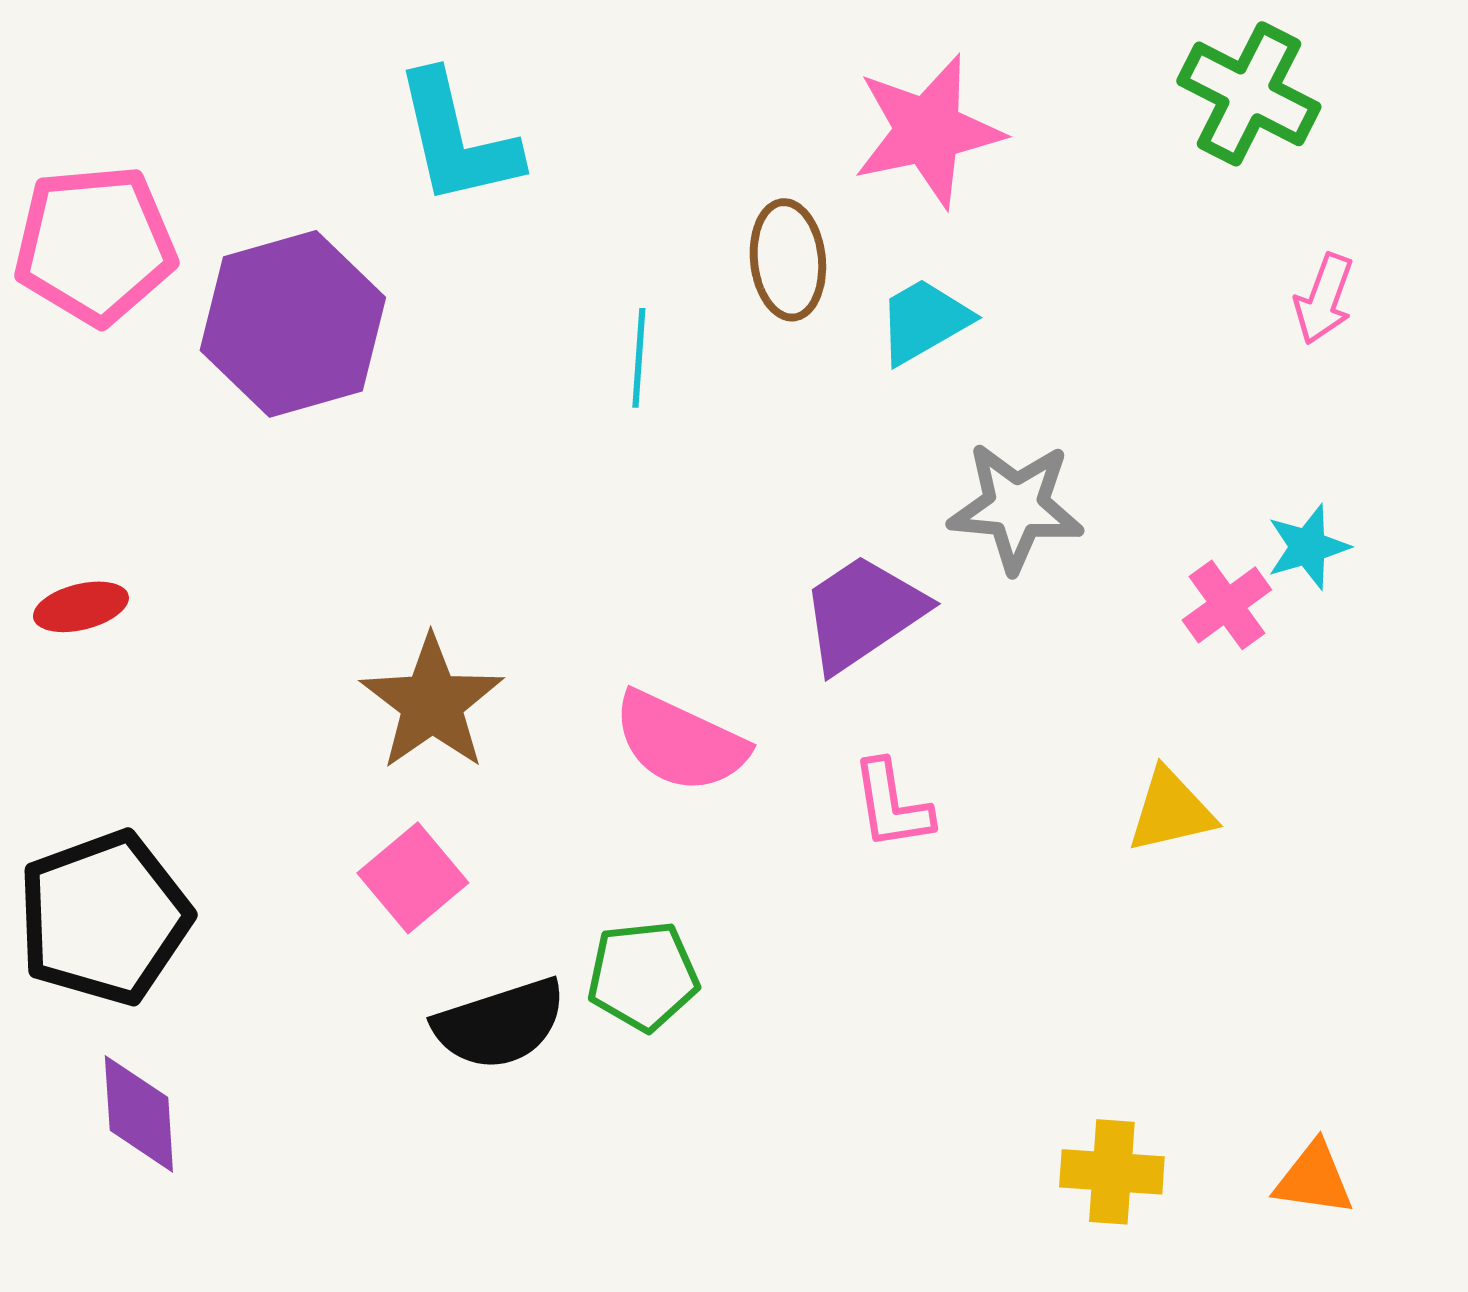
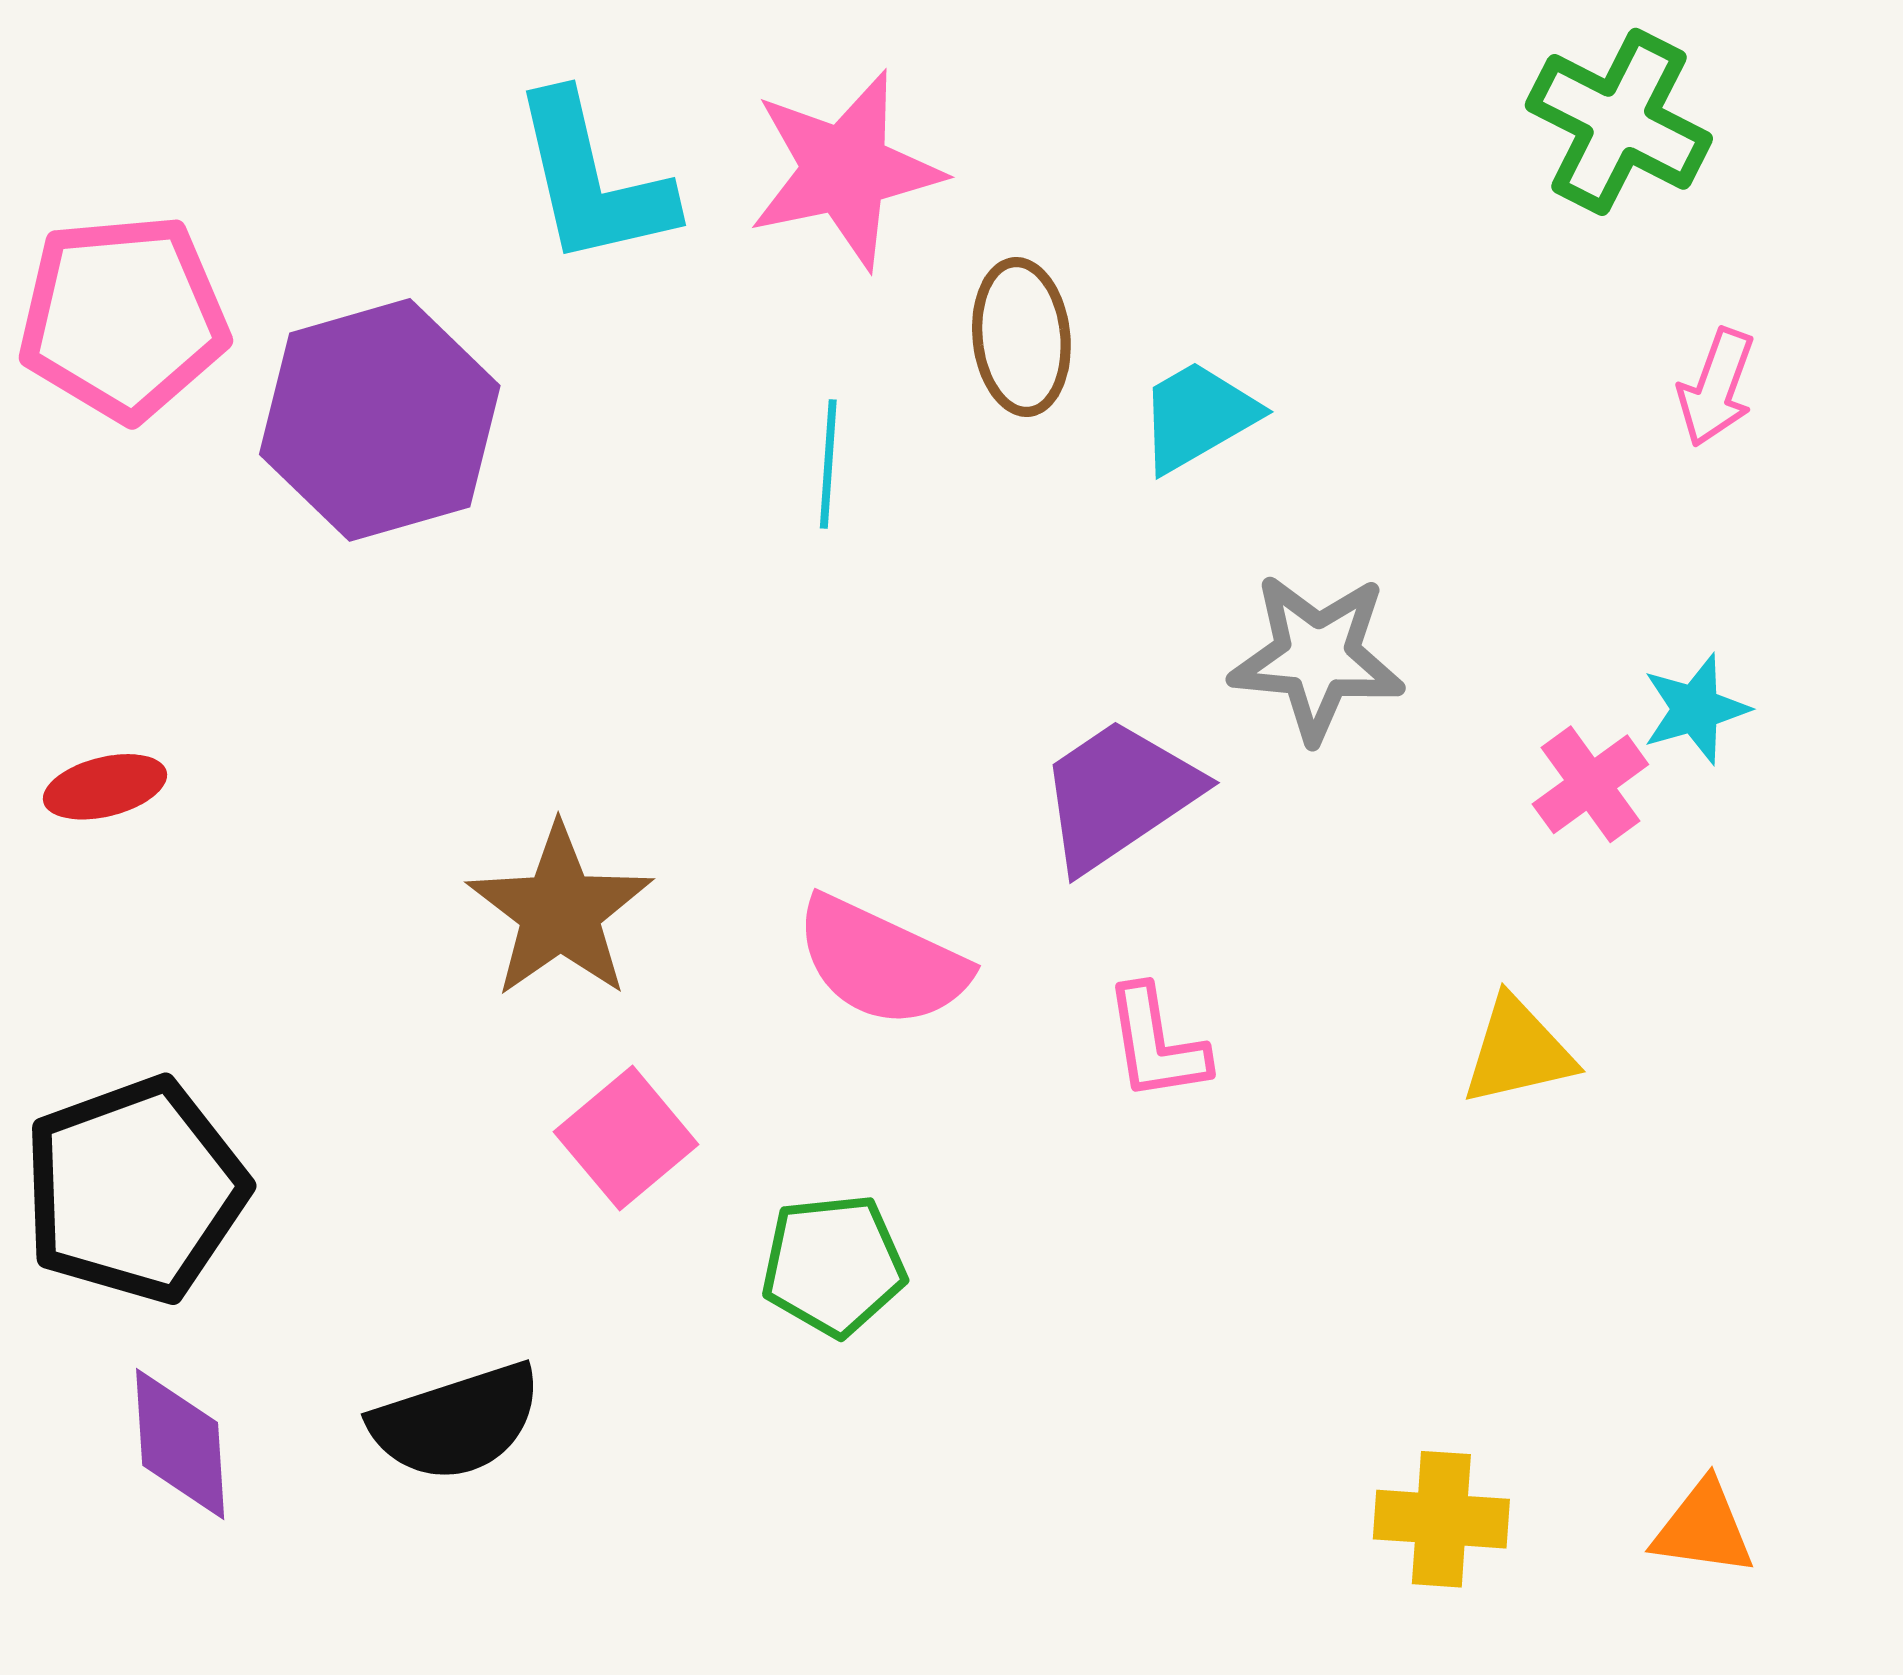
pink star: (928, 131) -> (845, 170), moved
pink square: (413, 878) -> (626, 1138), moved
black semicircle: (500, 1024) -> (456, 1422), moved

